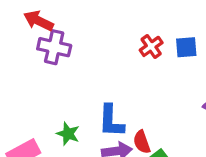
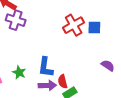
red cross: (151, 46) -> (74, 25), size x1.5

